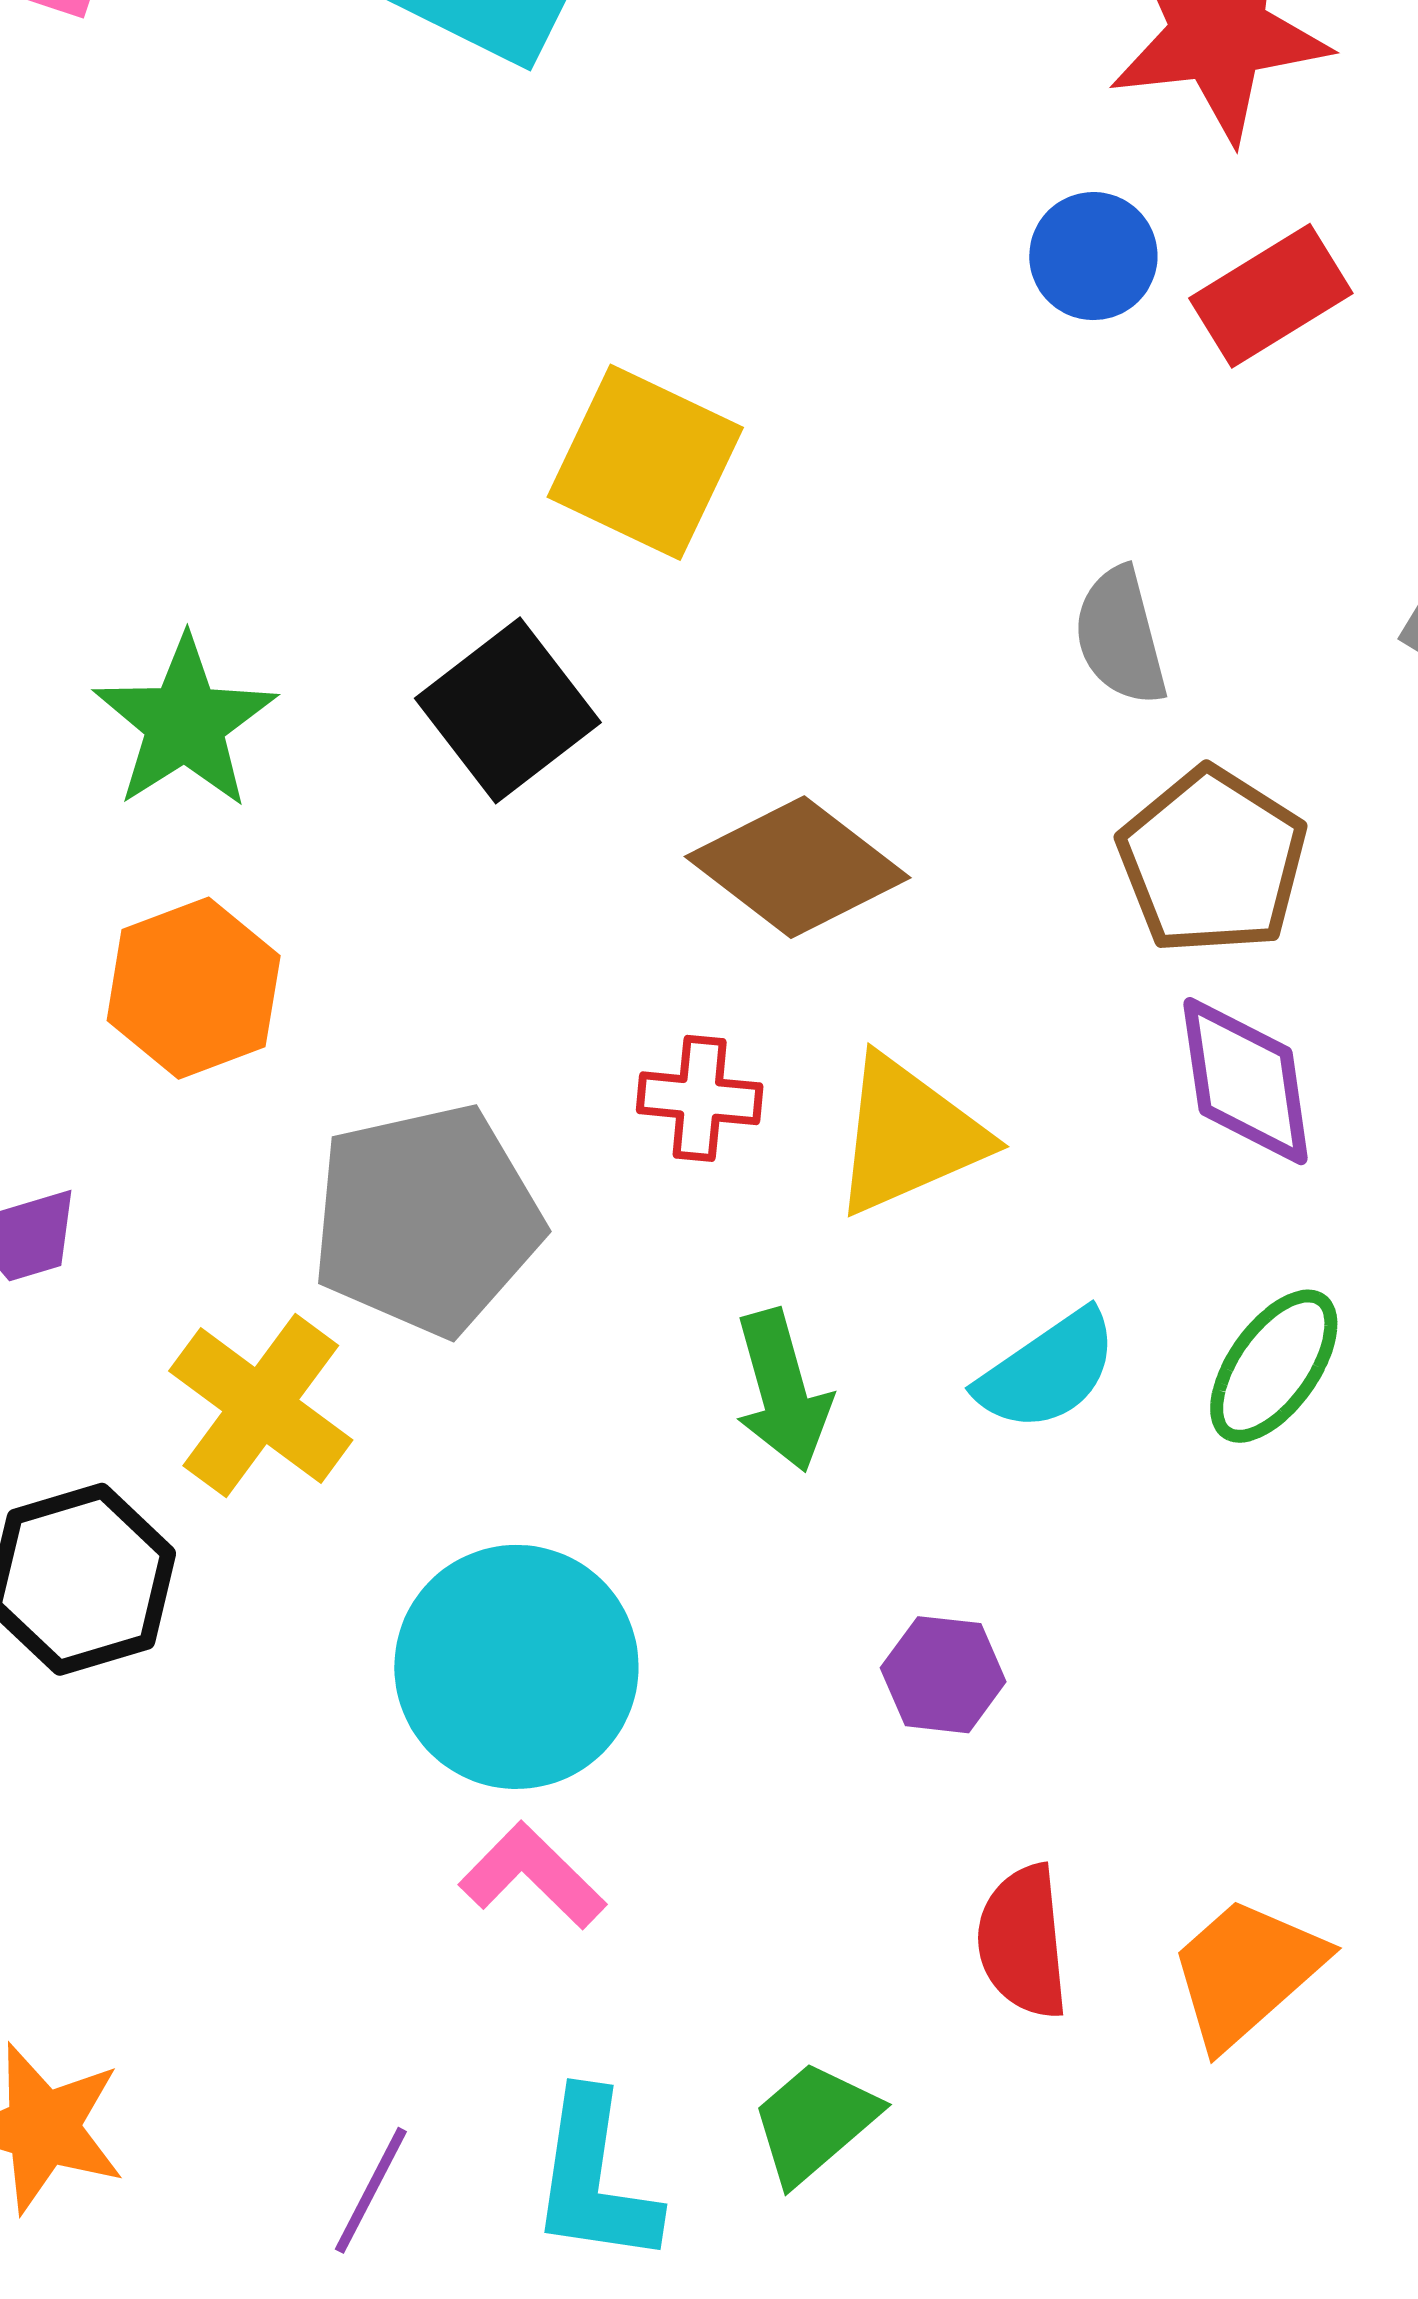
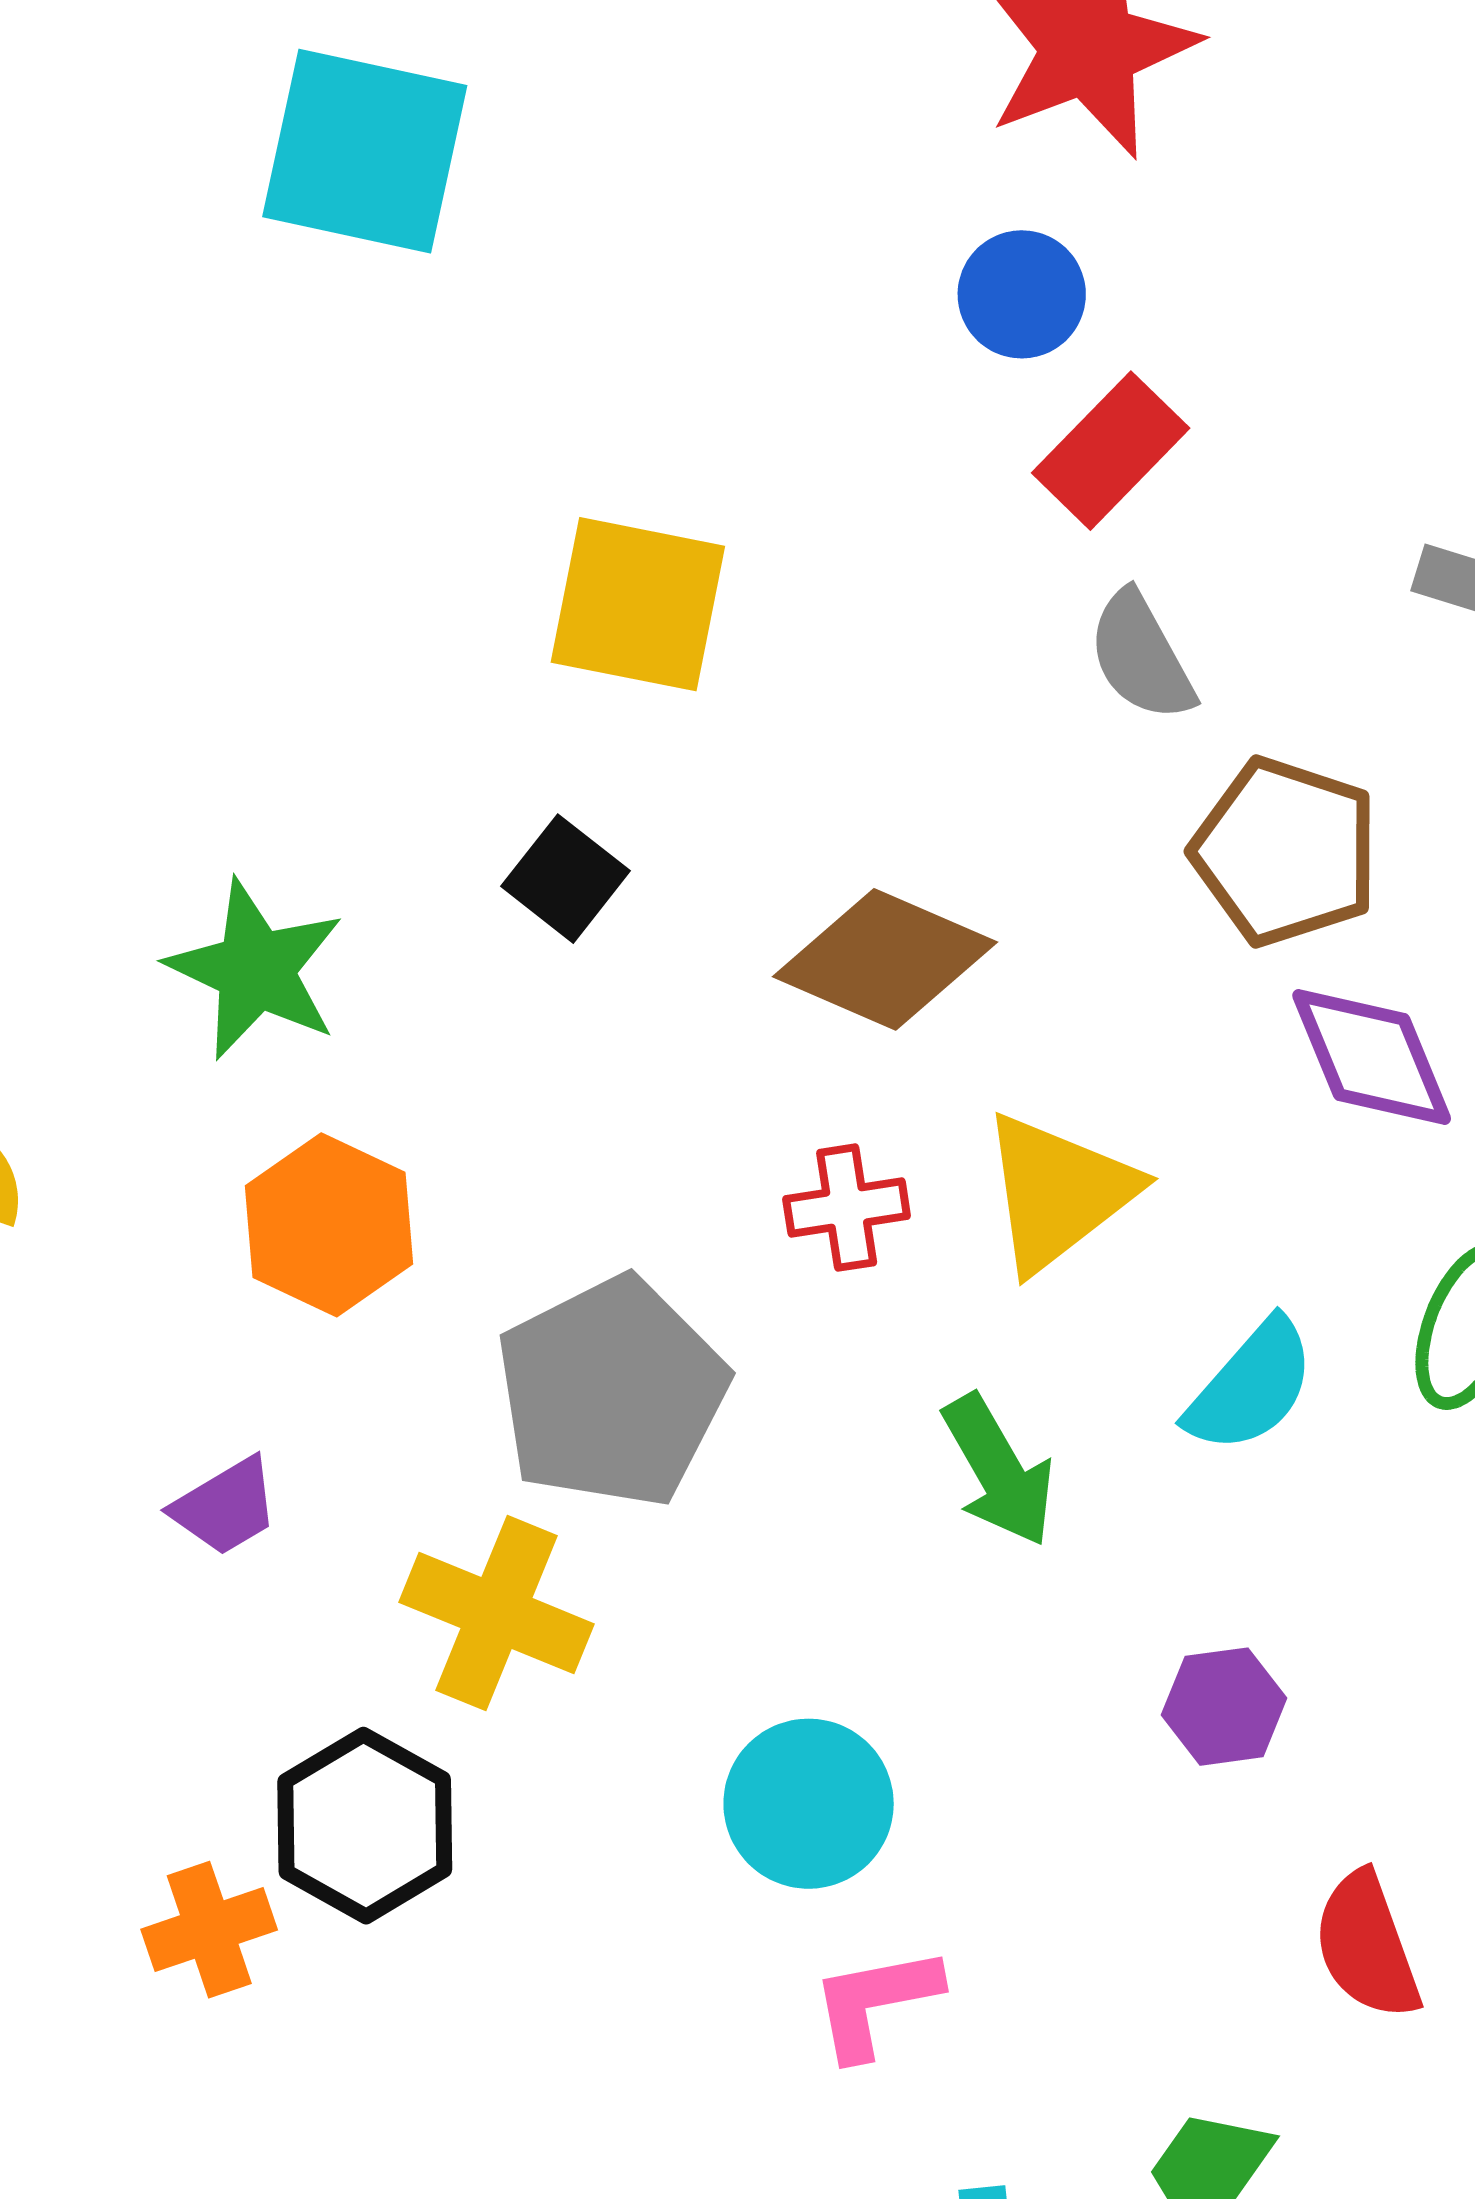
red rectangle: (1271, 296) -> (1111, 451), moved
black square: (508, 710) -> (566, 879), size x0.7
cyan circle: (516, 1667) -> (809, 1804), size x0.7
pink L-shape: (532, 1876) -> (875, 2002), turned -41

